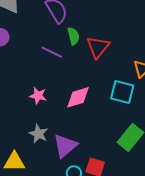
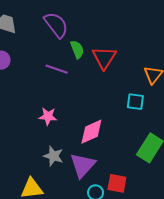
cyan square: (122, 92) -> (135, 102), size x0.7
pink diamond: (78, 97) -> (91, 132), moved

